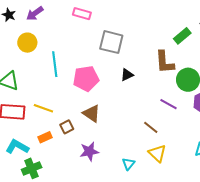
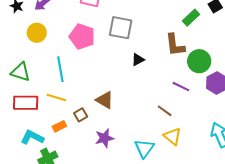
cyan line: (55, 64) -> (60, 69), moved
pink pentagon: (86, 79) -> (82, 37), moved, turned 30
cyan triangle: (128, 164) -> (144, 148), size x1.5

